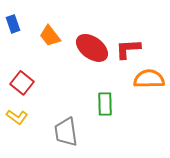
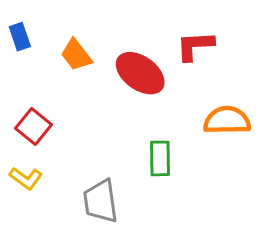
red L-shape: (128, 49) -> (195, 46), moved

